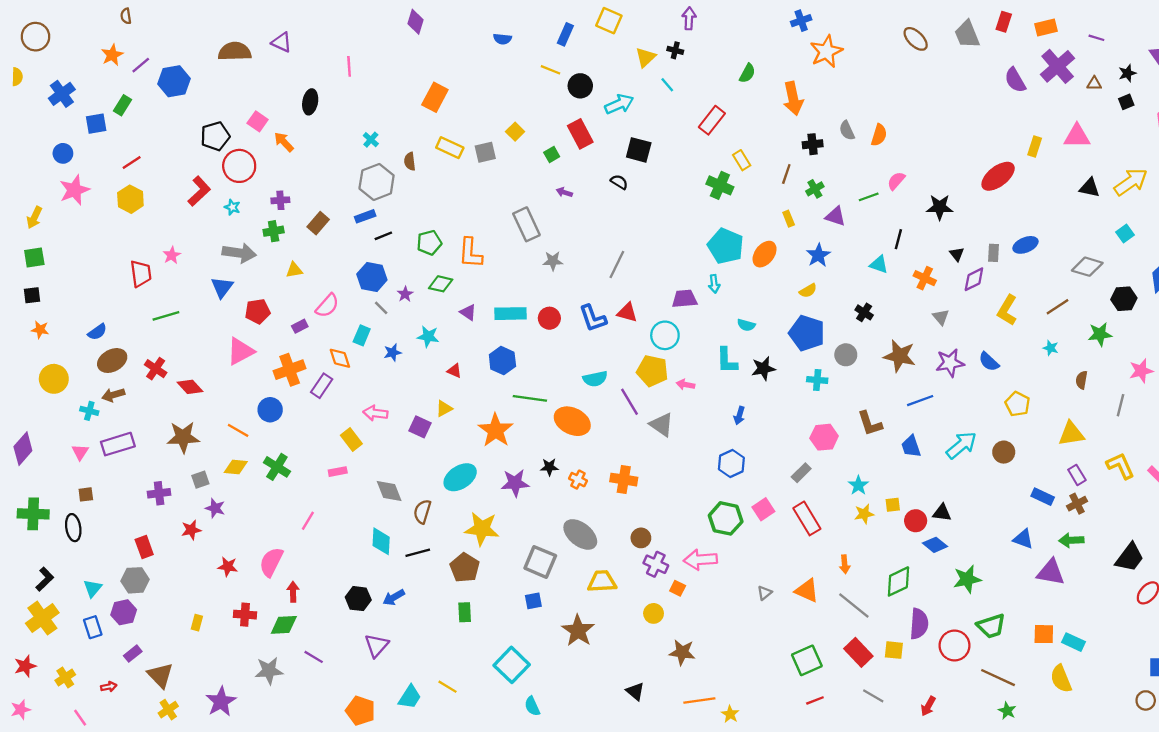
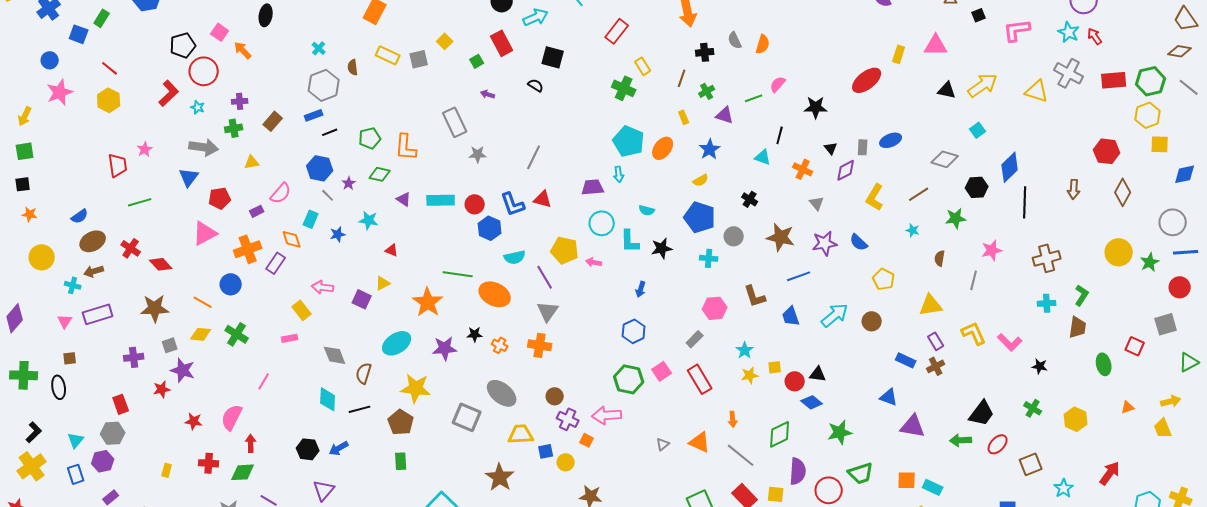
blue square: (96, 124) -> (79, 34), turned 30
red line: (132, 163) -> (110, 68), turned 72
cyan circle: (665, 335) -> (602, 223), moved
blue hexagon: (502, 361) -> (490, 228), moved
gray triangle: (662, 425) -> (548, 311), moved, turned 30
purple star: (215, 508) -> (183, 370), size x1.4
green arrow: (1071, 540) -> (961, 440), moved
blue square: (533, 601) -> (546, 451), moved

